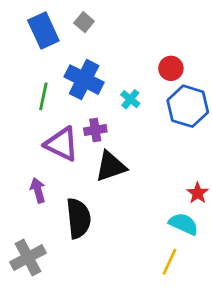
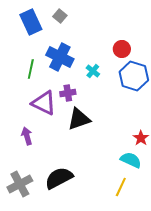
black semicircle: (78, 218) -> (59, 178), moved, turned -112

